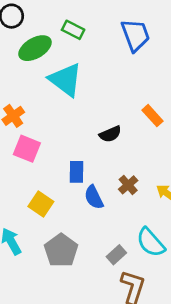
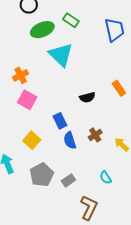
blue rectangle: (76, 172) -> (60, 121), turned -35
cyan semicircle: (151, 242) -> (106, 178), size x0.6
gray rectangle: (116, 255) -> (68, 180), moved

